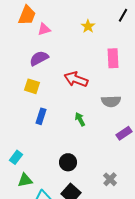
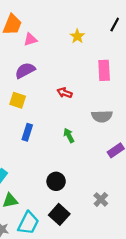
red arrow: (76, 79) -> (65, 93), size x0.6

